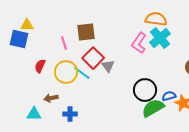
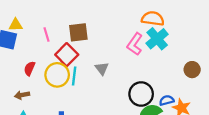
pink line: (64, 43) -> (46, 34), moved
red square: (93, 58) -> (67, 55), moved
cyan line: (82, 73) -> (74, 76), turned 60
brown arrow: (51, 98) -> (22, 95), moved

